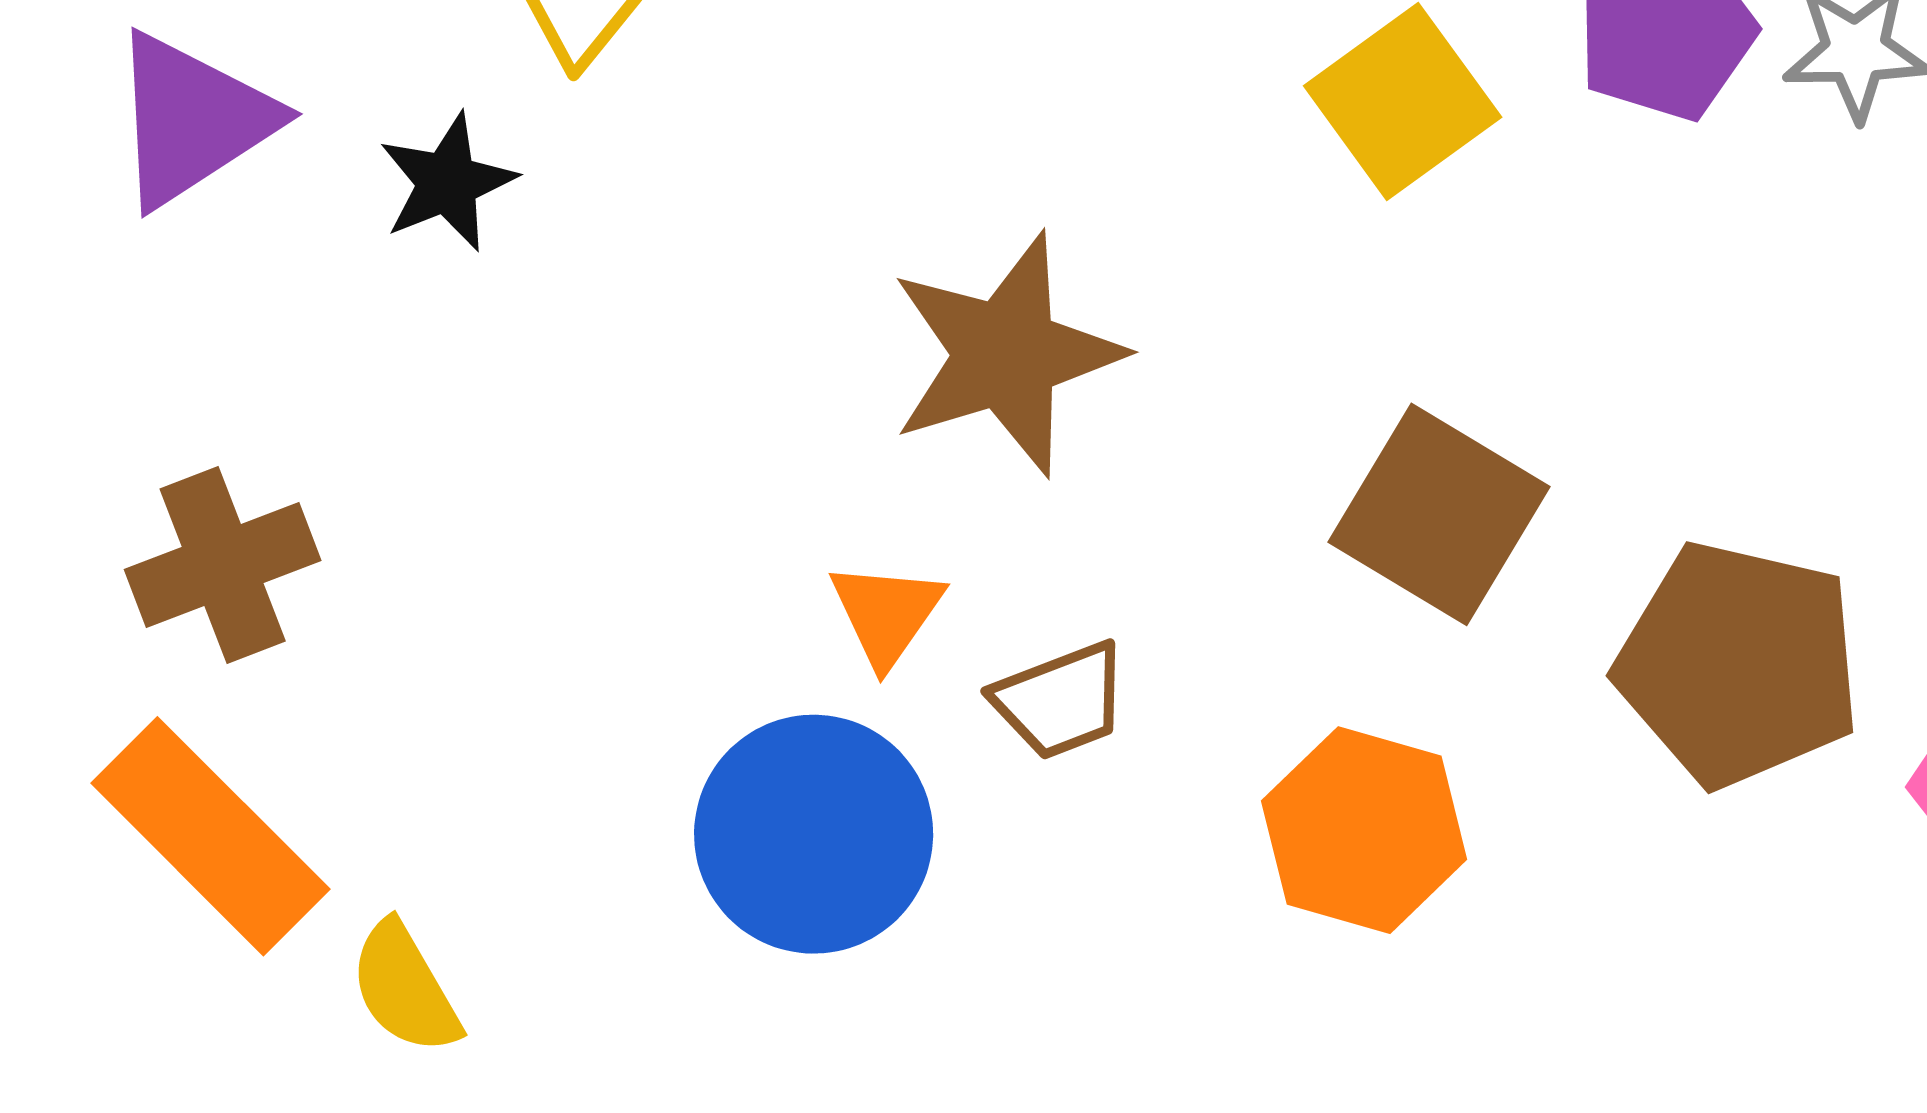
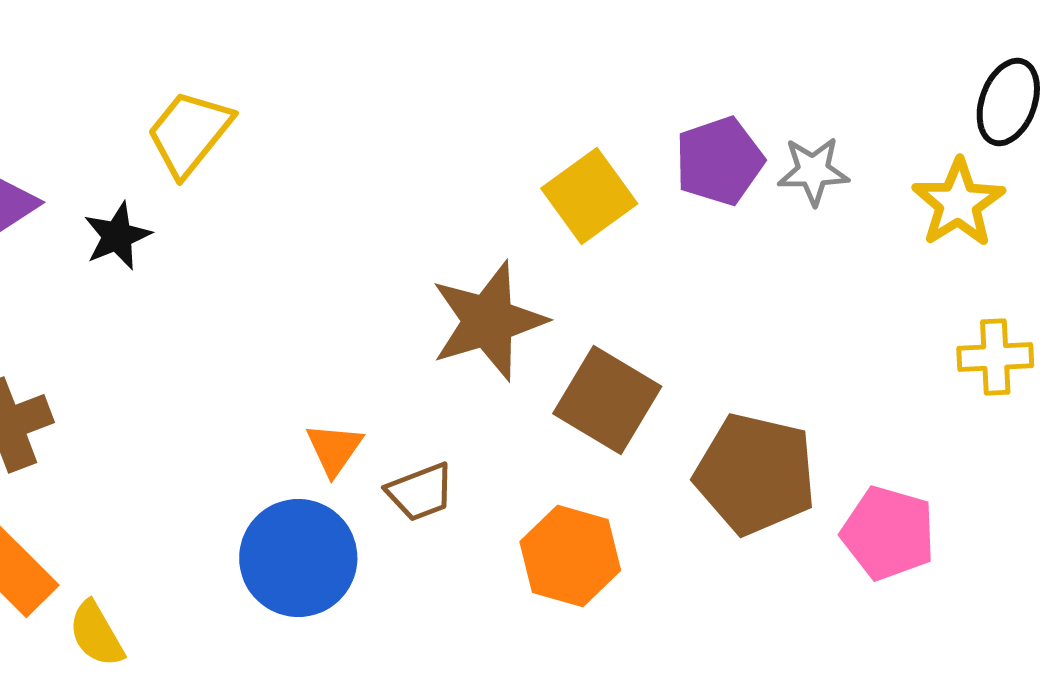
brown star: (1006, 354) -> (488, 321), moved

